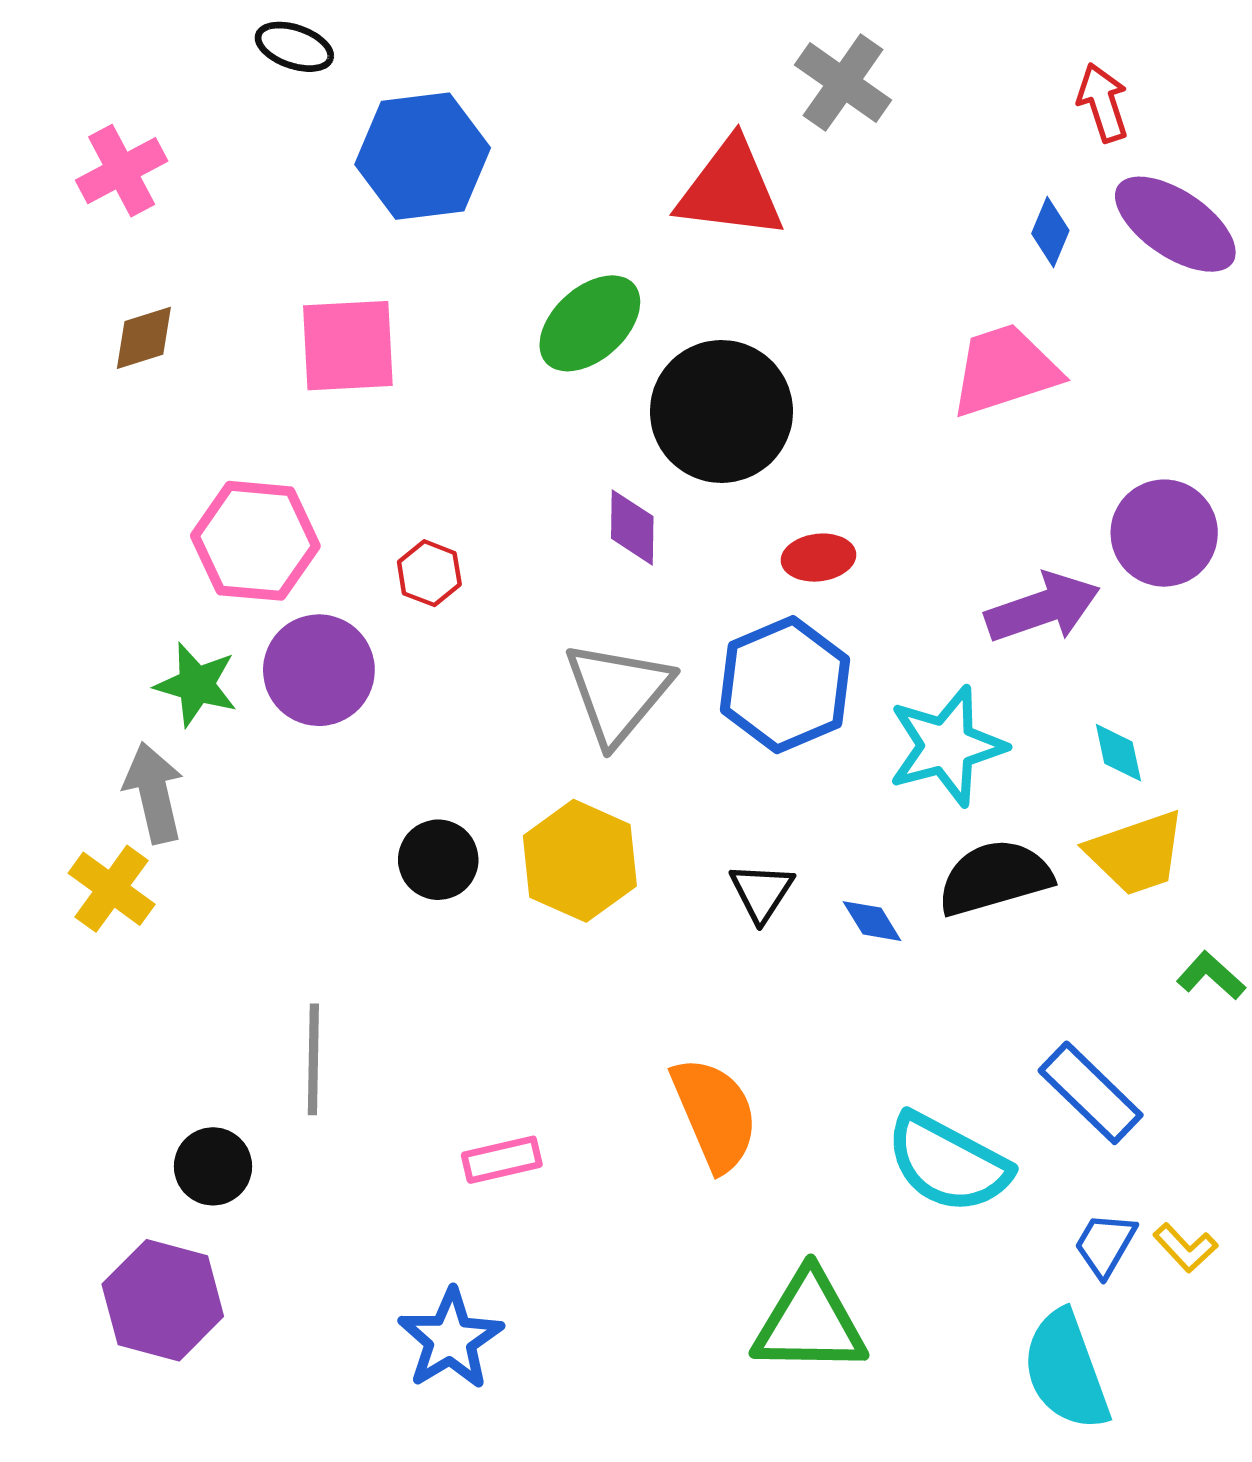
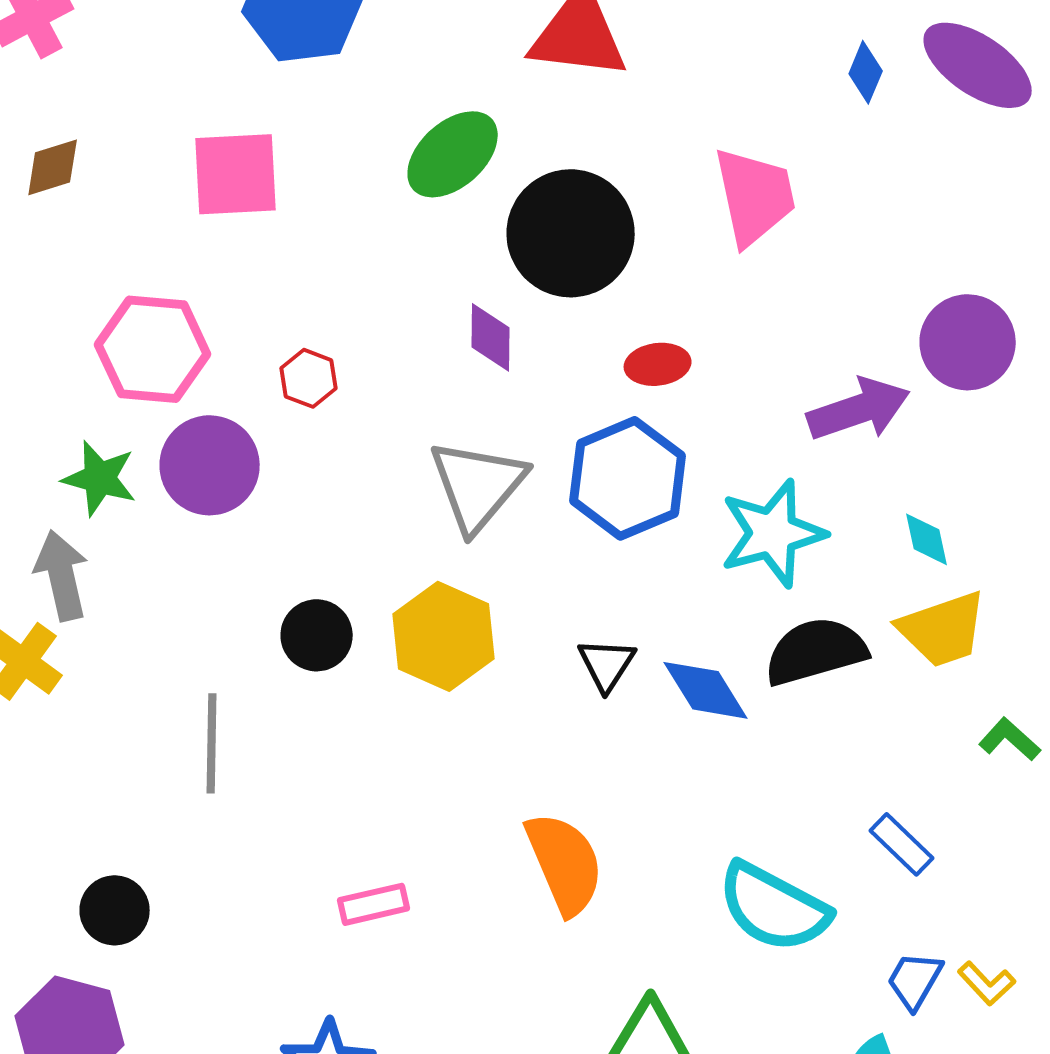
pink trapezoid: (1005, 370) -> (755, 196), moved, turned 96
blue diamond: (872, 921) -> (706, 690), size x1.6
gray line: (313, 1059) -> (212, 743), moved
blue rectangle: (1091, 1093) -> (902, 844), size x0.7

